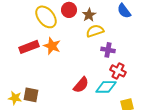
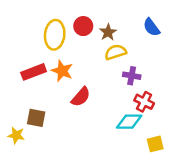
yellow ellipse: (46, 17) -> (55, 35), turned 45
red semicircle: (81, 85) -> (81, 97), moved
brown square: (31, 95) -> (36, 118), moved

